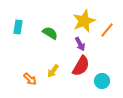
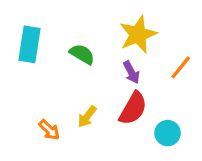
cyan rectangle: (18, 27) -> (30, 44), size x1.5
orange line: (107, 30) -> (181, 67), moved

